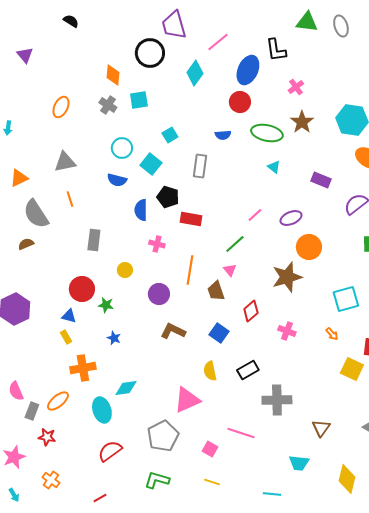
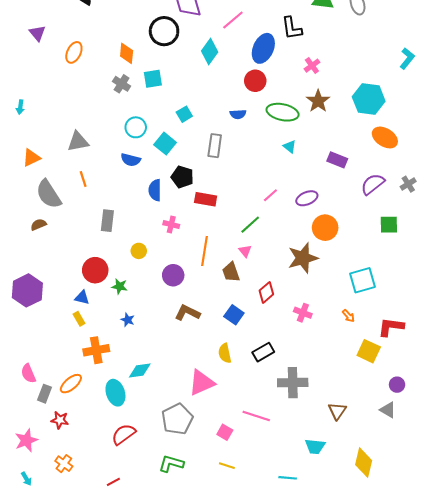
orange ellipse: (61, 107) -> (74, 52), moved

